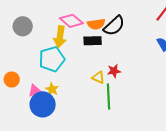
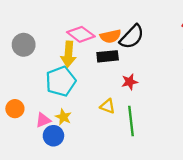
red star: (114, 71) -> (130, 82), moved
yellow triangle: (98, 77) -> (108, 106), moved
blue circle: (43, 104) -> (53, 136), size x0.7

